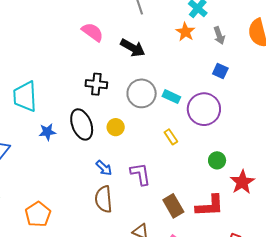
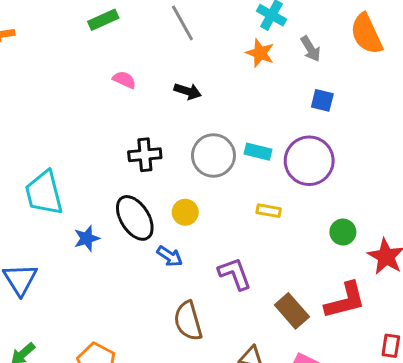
pink semicircle: (92, 32) -> (124, 80), size x0.7
black arrow: (133, 48) -> (188, 91), size x0.7
yellow rectangle: (171, 137) -> (269, 211), turned -35
blue arrow: (104, 168) -> (170, 256), moved

